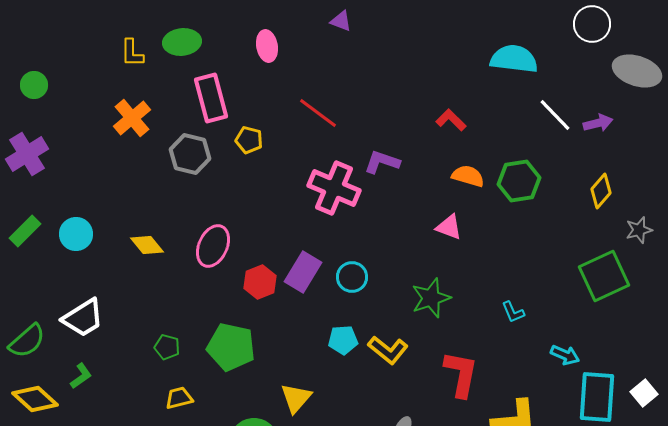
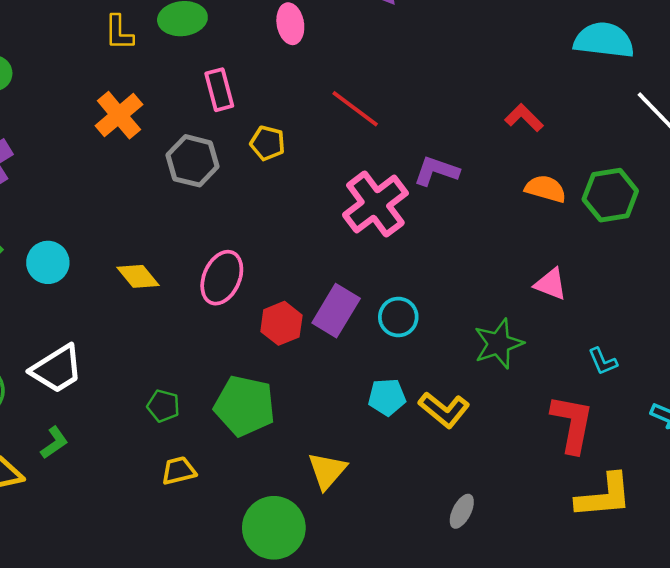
pink rectangle: (211, 98) -> (219, 90), size x0.7
pink cross: (334, 188) -> (375, 204), turned 30
pink triangle: (449, 227) -> (551, 284), moved
red L-shape: (461, 374) -> (572, 424), moved

